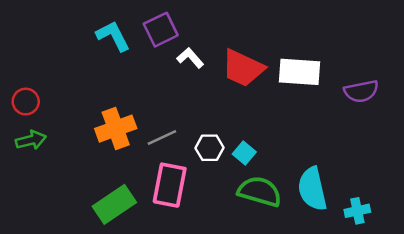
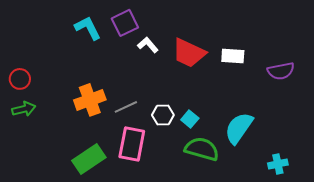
white rectangle: (299, 72) -> (233, 56), size x0.7
cyan semicircle: (312, 189) -> (239, 128), moved, turned 48

